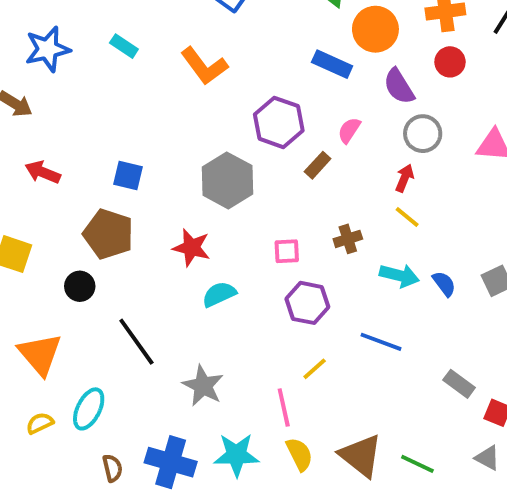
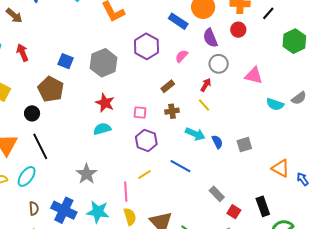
brown rectangle: (318, 165) -> (168, 86), moved
red arrow: (43, 172) -> (22, 53), turned 36
gray hexagon: (227, 180) -> (104, 63), moved
red star: (192, 248) -> (105, 103), moved
black line: (136, 342) -> (40, 146), moved

